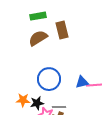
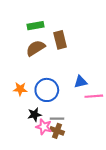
blue triangle: (82, 82) -> (81, 82), moved
orange star: (23, 100) -> (20, 89), moved

